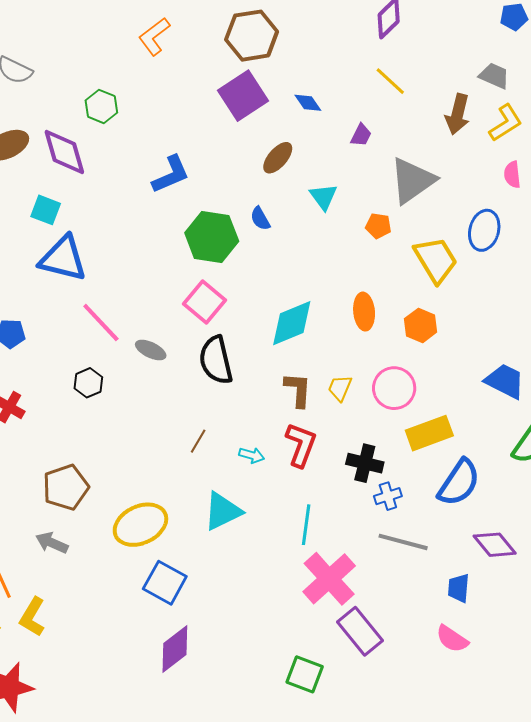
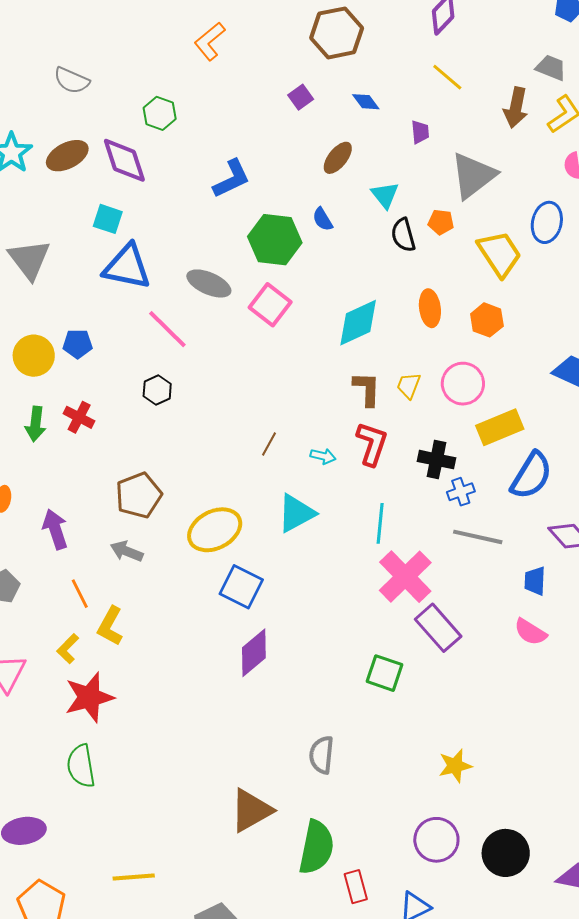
brown hexagon: (252, 36) -> (337, 33), moved
purple square: (243, 96) -> (301, 97), size x0.5
purple trapezoid: (361, 135) -> (420, 132), turned -30
gray ellipse: (151, 350) -> (209, 283), moved, size x1.4
black semicircle: (216, 360) -> (403, 235), moved, size x0.7

